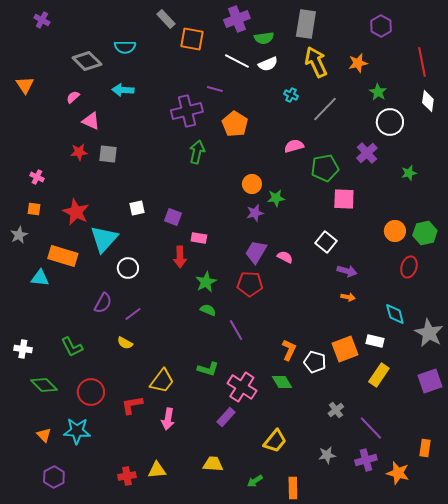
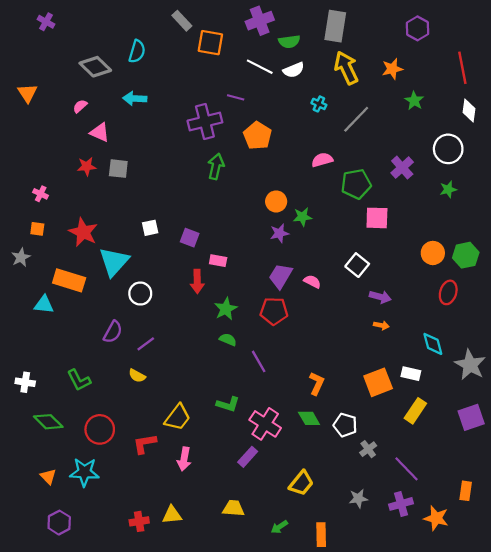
cyan semicircle: (125, 47) -> (137, 51), turned -75
white circle: (390, 122) -> (448, 149), moved
white pentagon: (315, 362) -> (345, 425), moved

